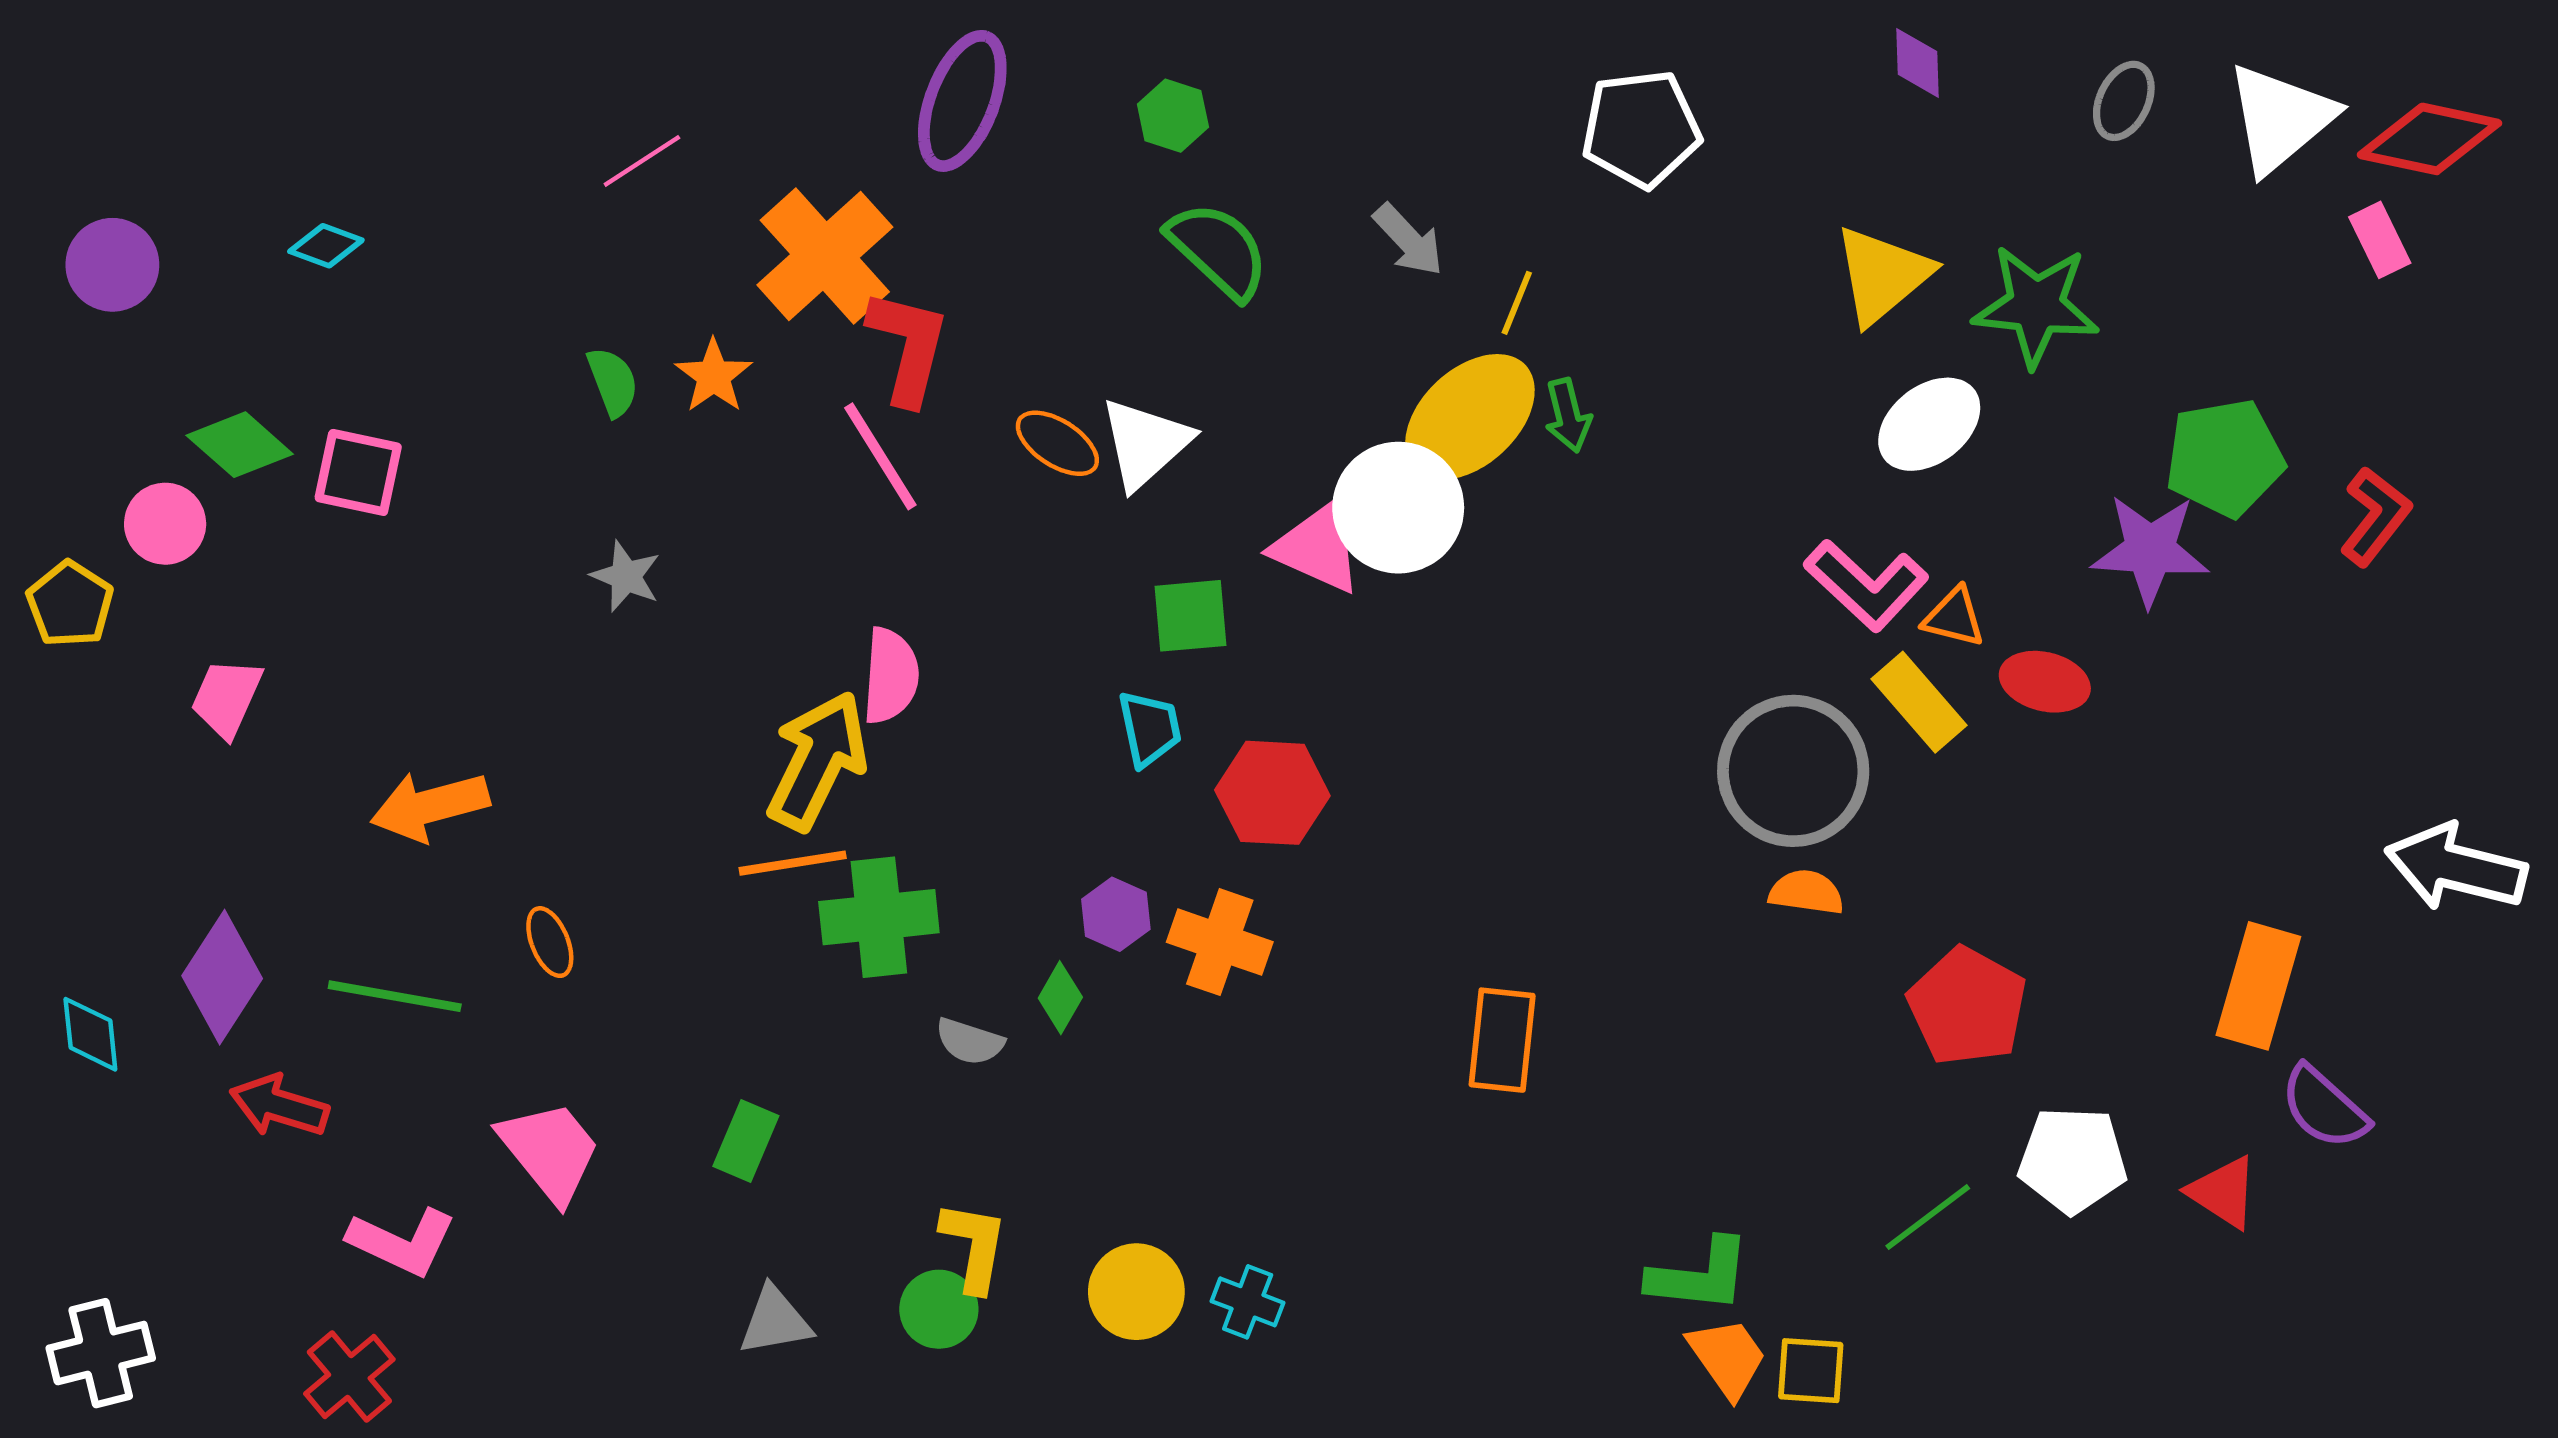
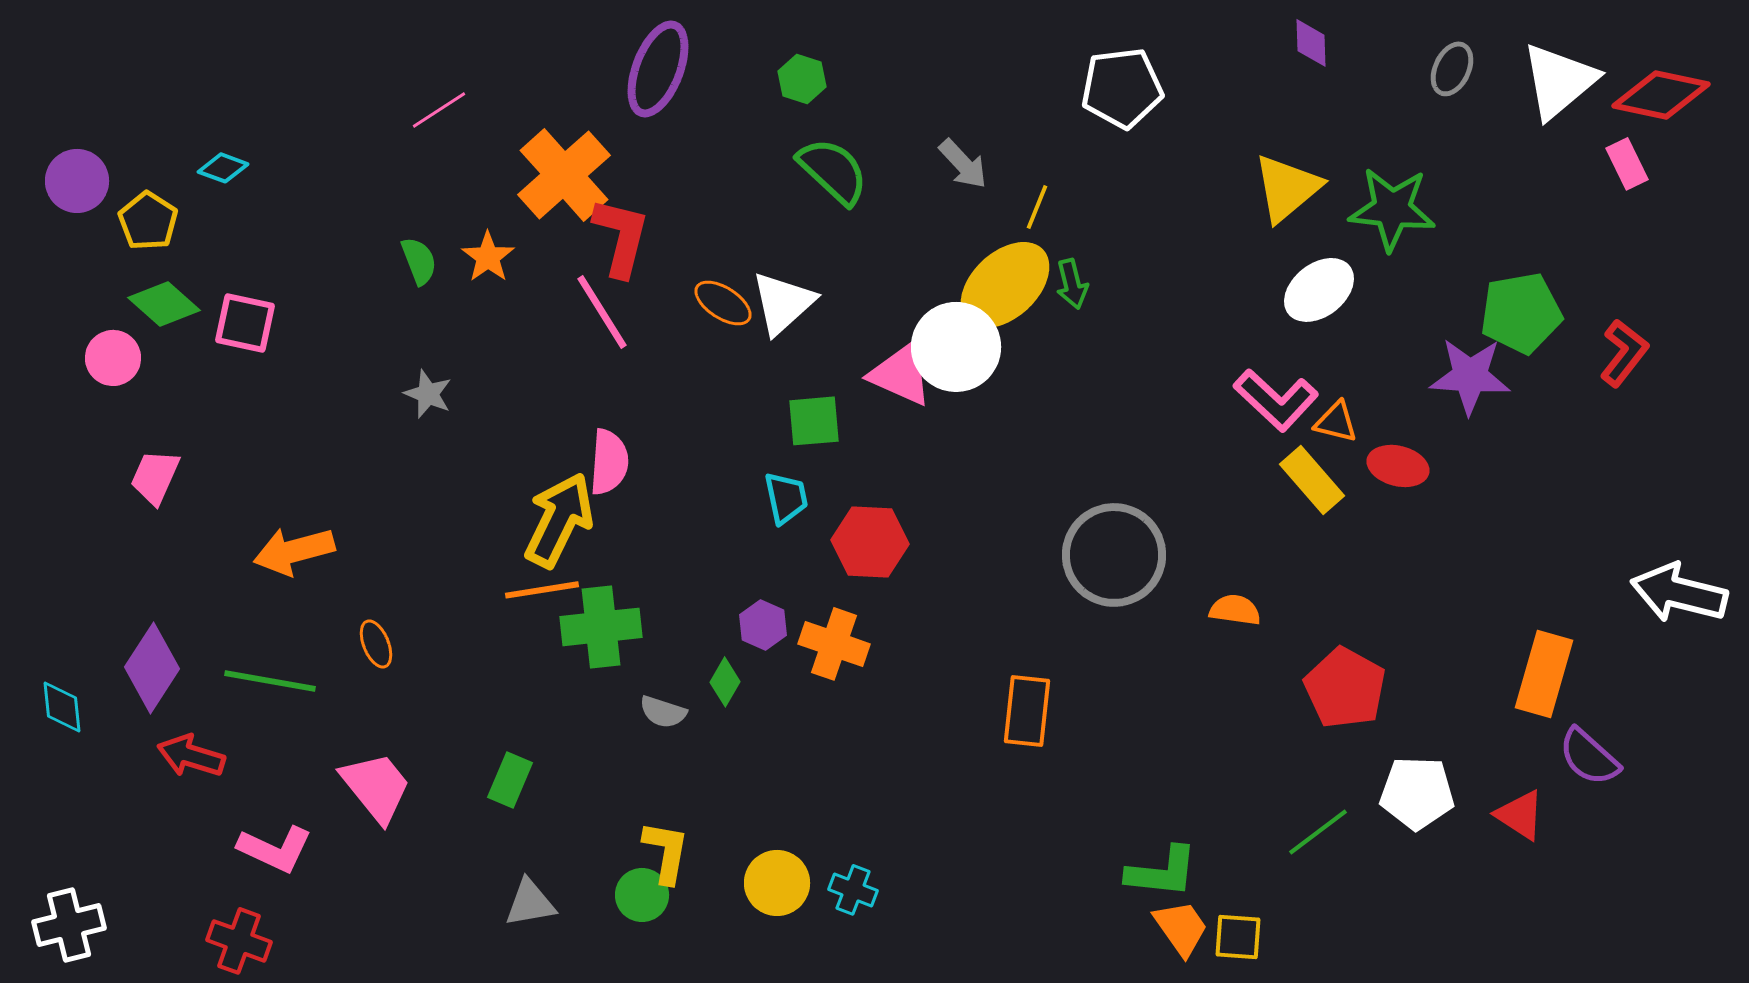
yellow pentagon: (70, 604) -> (148, 221), moved
gray circle: (1793, 771) -> (1114, 555), moved
red cross: (349, 1376) -> (239, 941), turned -30

